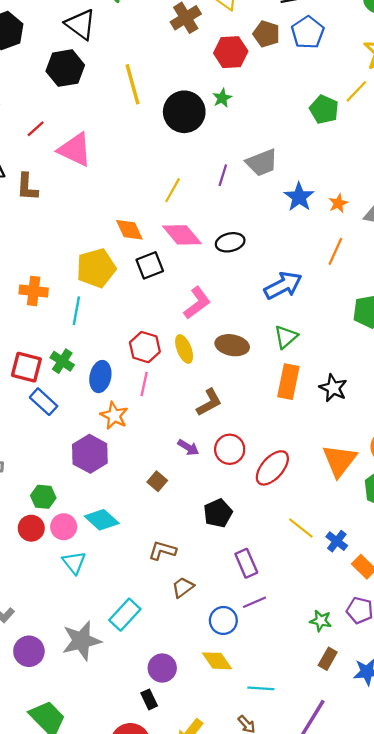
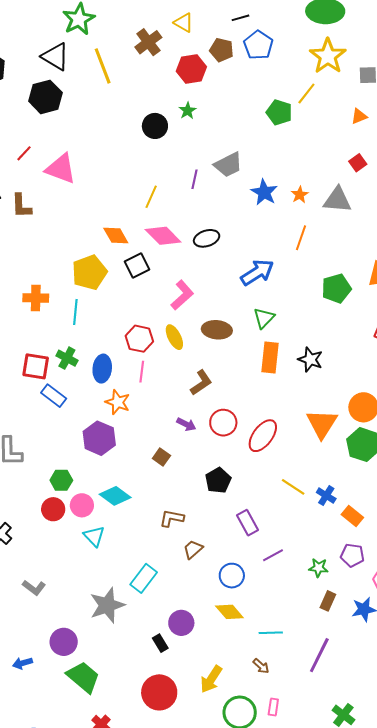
yellow line: (133, 84) -> (103, 66), moved
black circle: (184, 112) -> (155, 126), size x0.7
purple line: (255, 602) -> (273, 555), moved
purple circle: (29, 651) -> (64, 642), moved
black rectangle: (149, 699) -> (160, 643), moved

